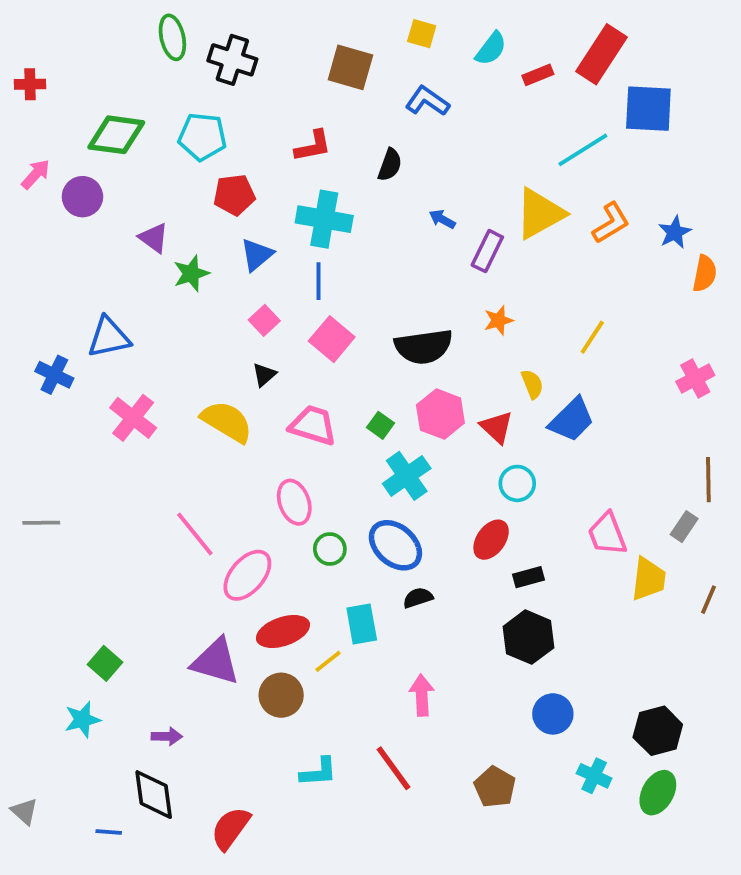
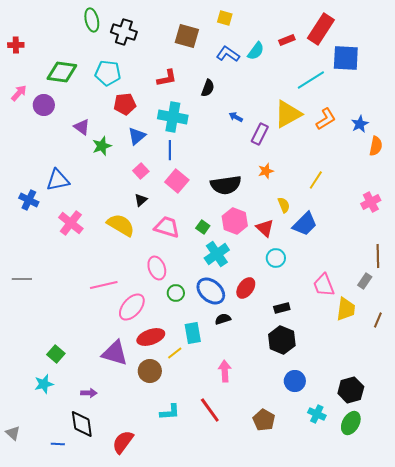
cyan semicircle: (491, 49) -> (256, 51), moved
pink line: (195, 534) -> (104, 285), turned -64
red ellipse: (491, 540) -> (246, 288), moved

